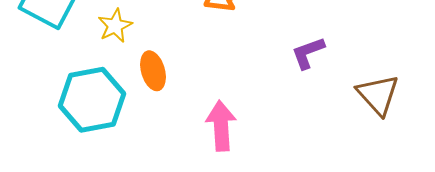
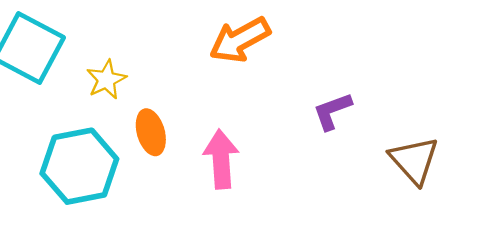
pink arrow: (221, 126) -> (221, 159), moved

